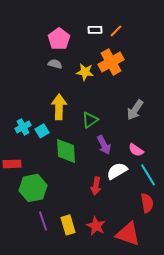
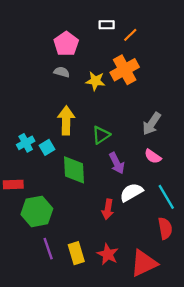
white rectangle: (95, 30) -> (107, 25), moved
pink semicircle: (136, 150) -> (153, 156), moved
red triangle: (128, 234) -> (144, 263), turned -44

